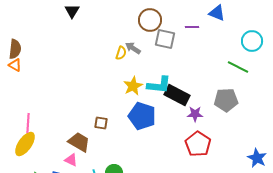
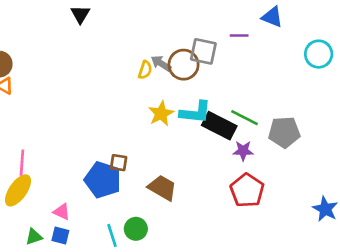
brown circle: (150, 20) -> (184, 65), moved
green line: (238, 67) -> (244, 118), moved
blue pentagon: (142, 116) -> (103, 180), moved
brown trapezoid: (79, 142) -> (162, 188), moved
pink triangle: (71, 160) -> (62, 212), moved

